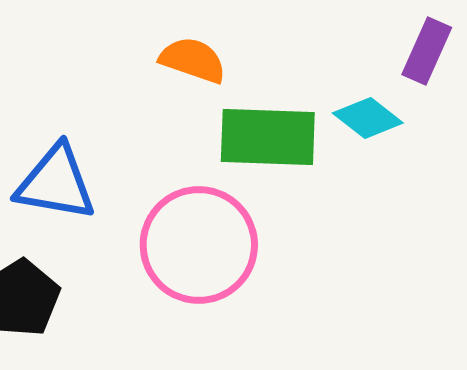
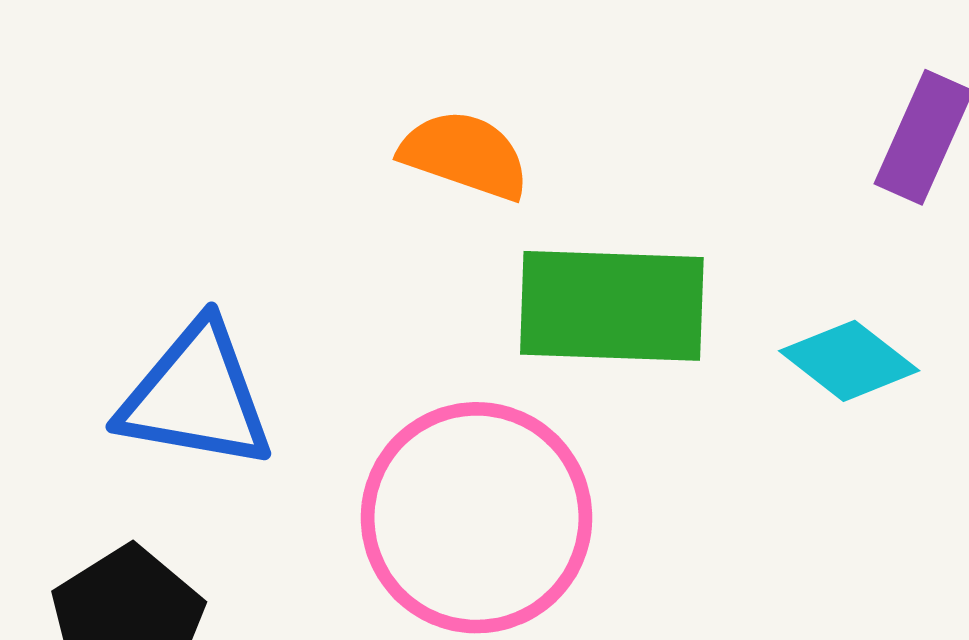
cyan diamond: (368, 118) -> (849, 361), moved

